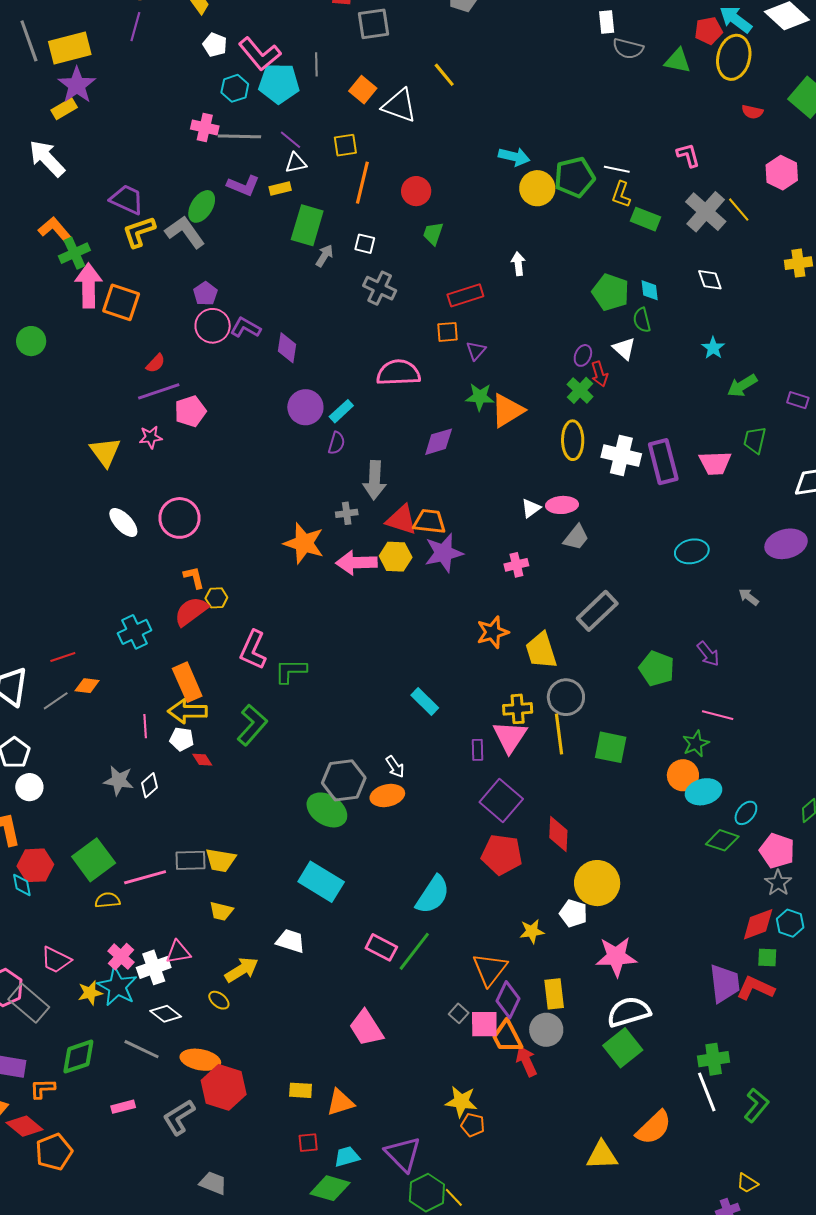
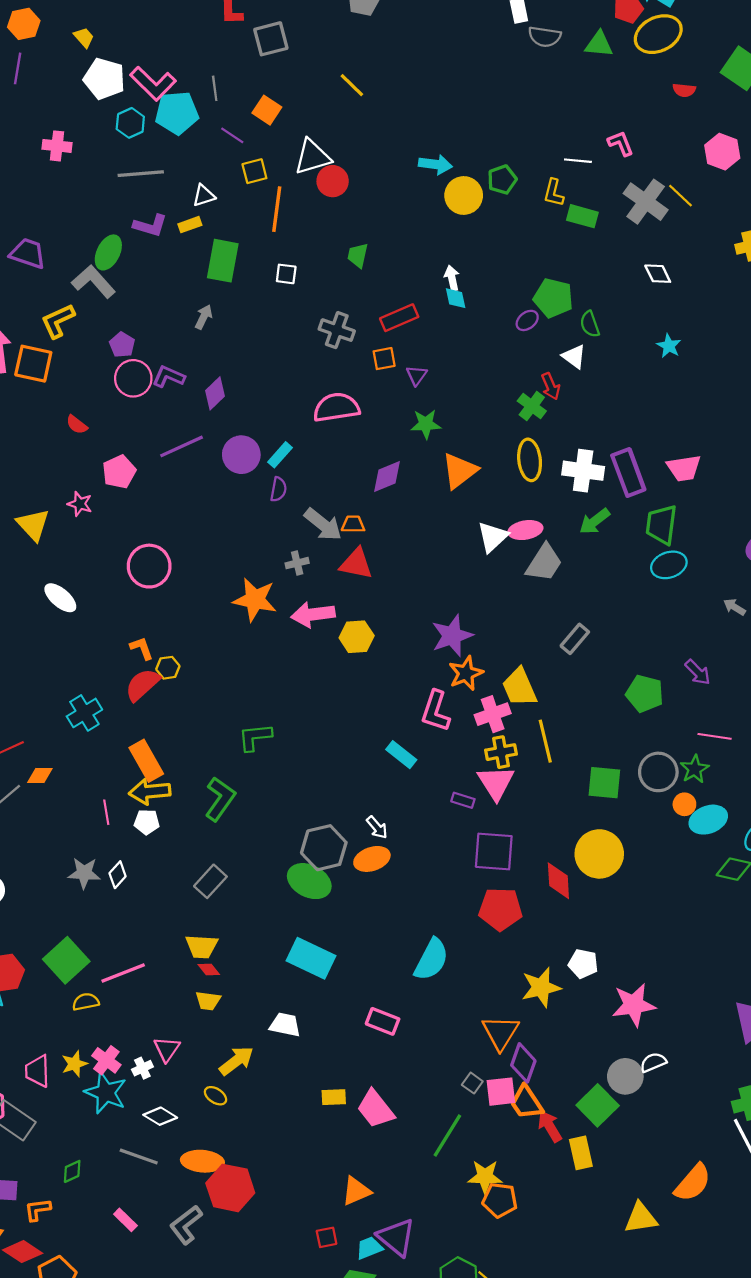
white pentagon: (215, 45) -> (104, 79), size x1.6
yellow ellipse: (734, 57) -> (658, 34), turned 57
white triangle: (399, 106) -> (312, 157), moved, turned -30
pink cross: (205, 128) -> (57, 146), moved
purple line: (290, 140) -> (232, 135), moved
white line: (617, 169) -> (578, 161), moved
green pentagon: (575, 177) -> (502, 180), size x0.7
red circle: (416, 191) -> (333, 181), moved
yellow L-shape: (139, 232) -> (58, 321), moved
gray arrow: (324, 256) -> (204, 317), moved
gray cross: (380, 288) -> (337, 330), moved
cyan diamond: (650, 290) -> (456, 298), moved
purple diamond: (287, 348) -> (215, 393), turned 44
purple ellipse: (583, 355) -> (527, 320), moved, turned 35
red semicircle: (156, 363) -> (77, 425), turned 90
green arrow: (742, 386) -> (595, 521), moved
purple line: (159, 391) -> (182, 446), moved
orange triangle: (507, 411) -> (460, 471), moved
pink star: (151, 437) -> (80, 504), turned 30
green trapezoid: (755, 440) -> (661, 525), moved, size x1.4
gray arrow: (375, 480) -> (323, 524), turned -48
white triangle: (531, 508) -> (493, 537), size x1.5
pink circle: (180, 518) -> (149, 566), moved
orange trapezoid: (429, 522) -> (353, 524), moved, size x0.7
gray trapezoid: (576, 537) -> (544, 563), size x1.4
purple star: (444, 553) -> (452, 636), moved
yellow hexagon: (396, 557) -> (357, 637), moved
pink cross: (516, 565) -> (493, 714), moved, size x1.4
gray rectangle: (597, 611) -> (575, 639), size x0.7
pink L-shape: (253, 650) -> (435, 711), moved
gray circle: (566, 697) -> (658, 772), moved
yellow line: (559, 734) -> (545, 741), moved
purple rectangle: (478, 750) -> (463, 800), turned -65
red diamond: (202, 760) -> (209, 970), moved
orange circle: (683, 775) -> (684, 804), size x0.7
purple square: (501, 800) -> (494, 851), turned -30
gray rectangle: (191, 860) -> (210, 881), moved, turned -40
yellow circle: (597, 883) -> (599, 854), moved
yellow star: (532, 931) -> (541, 987), size x1.5
green line: (414, 951) -> (447, 1135), moved
pink triangle: (178, 952) -> (167, 1049), turned -40
pink trapezoid: (56, 960) -> (37, 1071), turned 68
white cross: (154, 967) -> (142, 1068), size x0.6
yellow star: (90, 993) -> (74, 1064), moved
yellow rectangle: (554, 994) -> (581, 1153), moved
white semicircle: (629, 1012) -> (653, 1062), size x0.6
gray circle: (546, 1030) -> (625, 1076), moved
green square: (623, 1048) -> (598, 1105), moved
green diamond: (78, 1057) -> (72, 1171), size x0.6
yellow rectangle: (301, 1090) -> (334, 1097), moved
pink rectangle: (123, 1107) -> (125, 1220), turned 65
orange pentagon: (473, 1125) -> (500, 1200), size x1.4
purple triangle: (403, 1154) -> (396, 1237), moved

